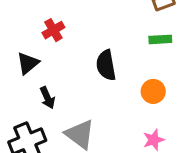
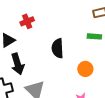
black arrow: (47, 98) -> (18, 64), size x1.5

